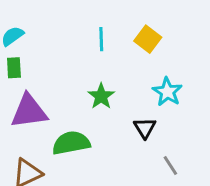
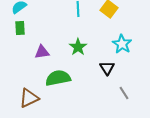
purple triangle: (29, 111) -> (42, 52), moved, size x0.6

